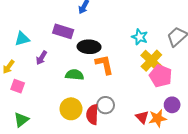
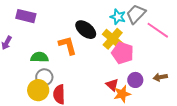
cyan star: (140, 37) -> (118, 17), moved
black ellipse: (89, 47) -> (86, 30), moved, turned 40
gray circle: (106, 105) -> (44, 77), moved
red triangle: (142, 117) -> (112, 85), moved

